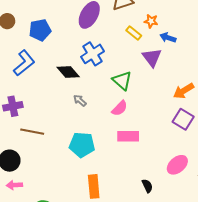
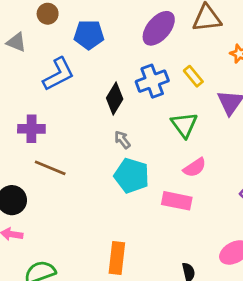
yellow rectangle: (134, 33) -> (193, 76), moved
black diamond: (68, 72) -> (115, 98), turned 60
pink semicircle: (120, 108) -> (195, 168), moved
cyan pentagon: (82, 145) -> (132, 176), moved

